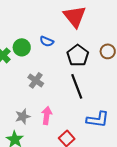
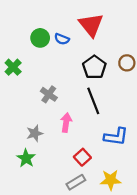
blue semicircle: (47, 41) -> (62, 39), moved
green circle: (22, 47) -> (40, 38), moved
pink arrow: (47, 115) -> (66, 123), moved

